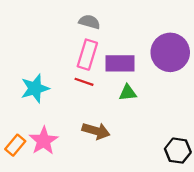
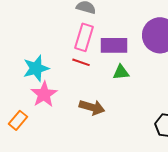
pink star: (44, 141) -> (44, 94), moved

